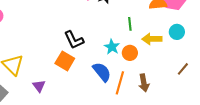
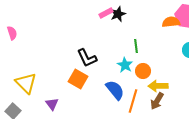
green line: (130, 24) -> (136, 46), moved
yellow arrow: (152, 39) -> (158, 86), moved
brown arrow: (144, 83) -> (157, 101), turned 42

